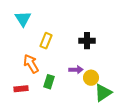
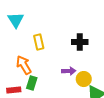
yellow rectangle: (46, 41) -> (39, 42), turned -35
green rectangle: (49, 82) -> (32, 83), moved

